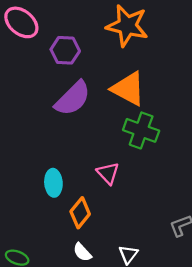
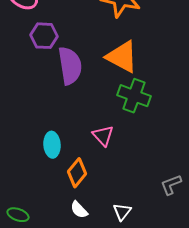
purple hexagon: (65, 50) -> (44, 36), moved
purple semicircle: (73, 98) -> (70, 66), turned -54

